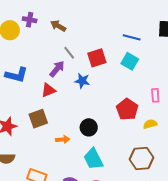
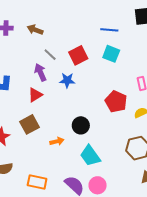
purple arrow: (57, 69) -> (40, 72), turned -54

